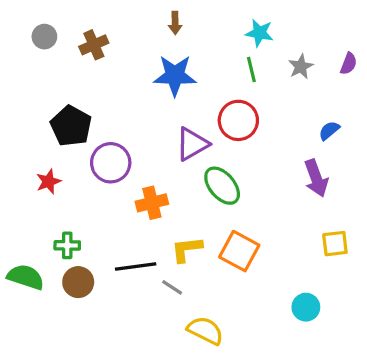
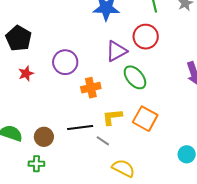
black pentagon: (71, 126) -> (19, 38), moved
green cross: (67, 245) -> (36, 164), moved

